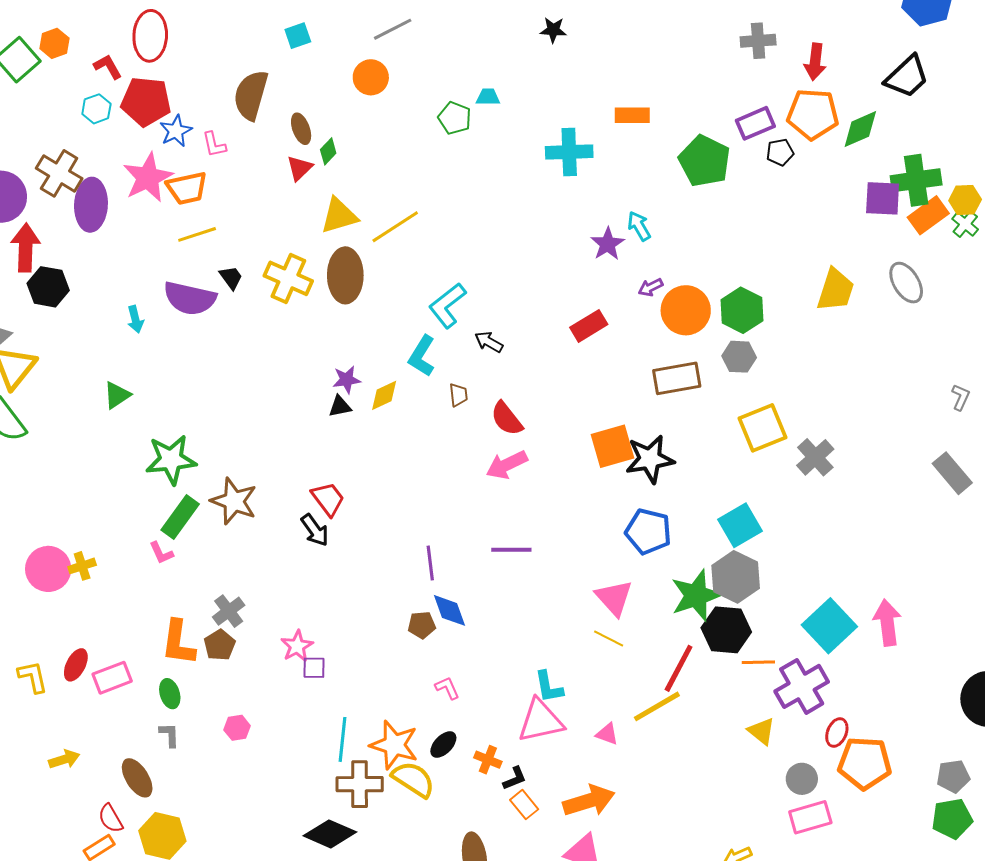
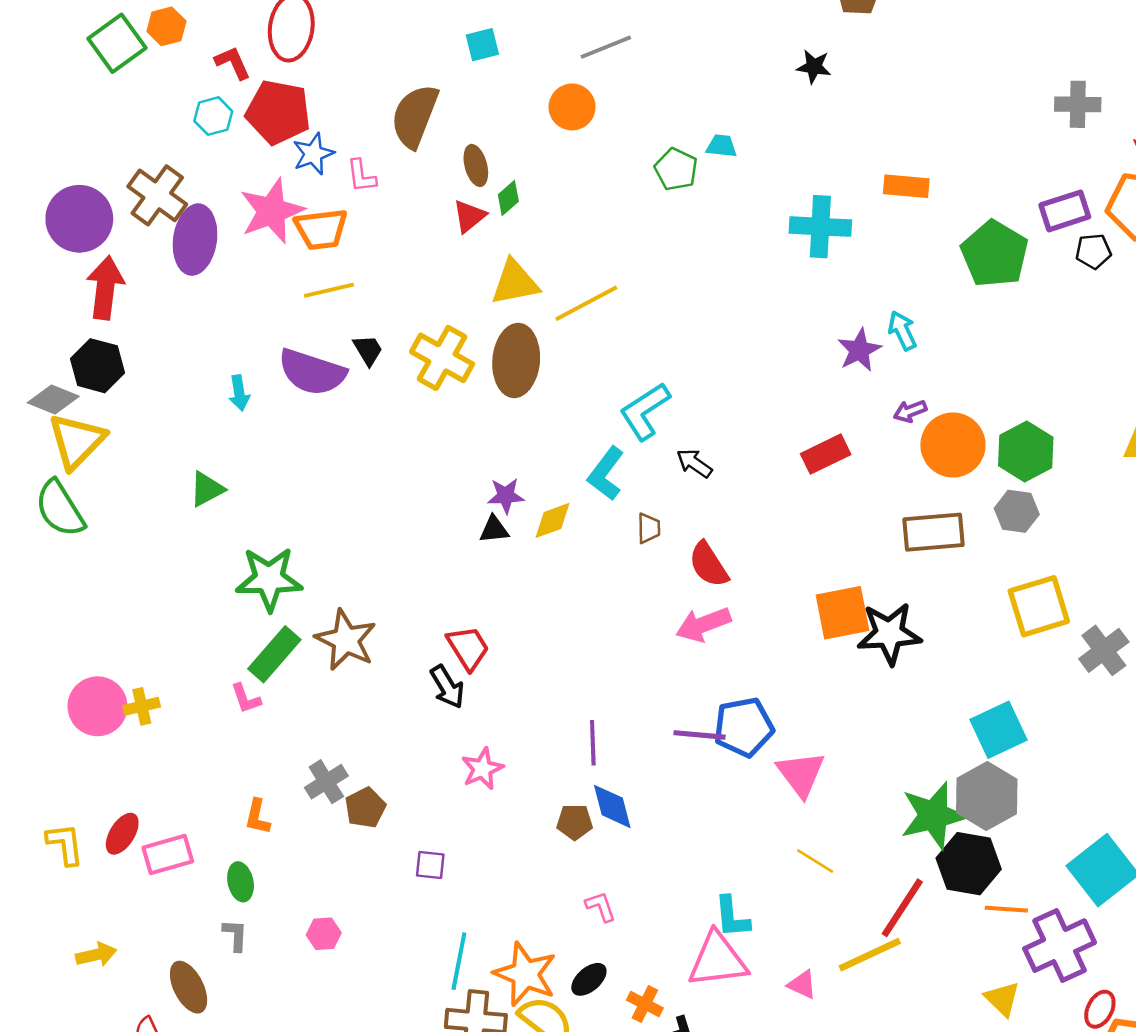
black hexagon: (48, 287) -> (98, 366), moved
blue pentagon: (648, 531) -> (744, 727), moved, turned -30
pink triangle: (614, 598) -> (801, 774), moved
orange L-shape: (178, 643) -> (257, 817), size x0.6
brown pentagon: (220, 645) -> (365, 808), moved
pink star: (297, 646) -> (482, 769), moved

